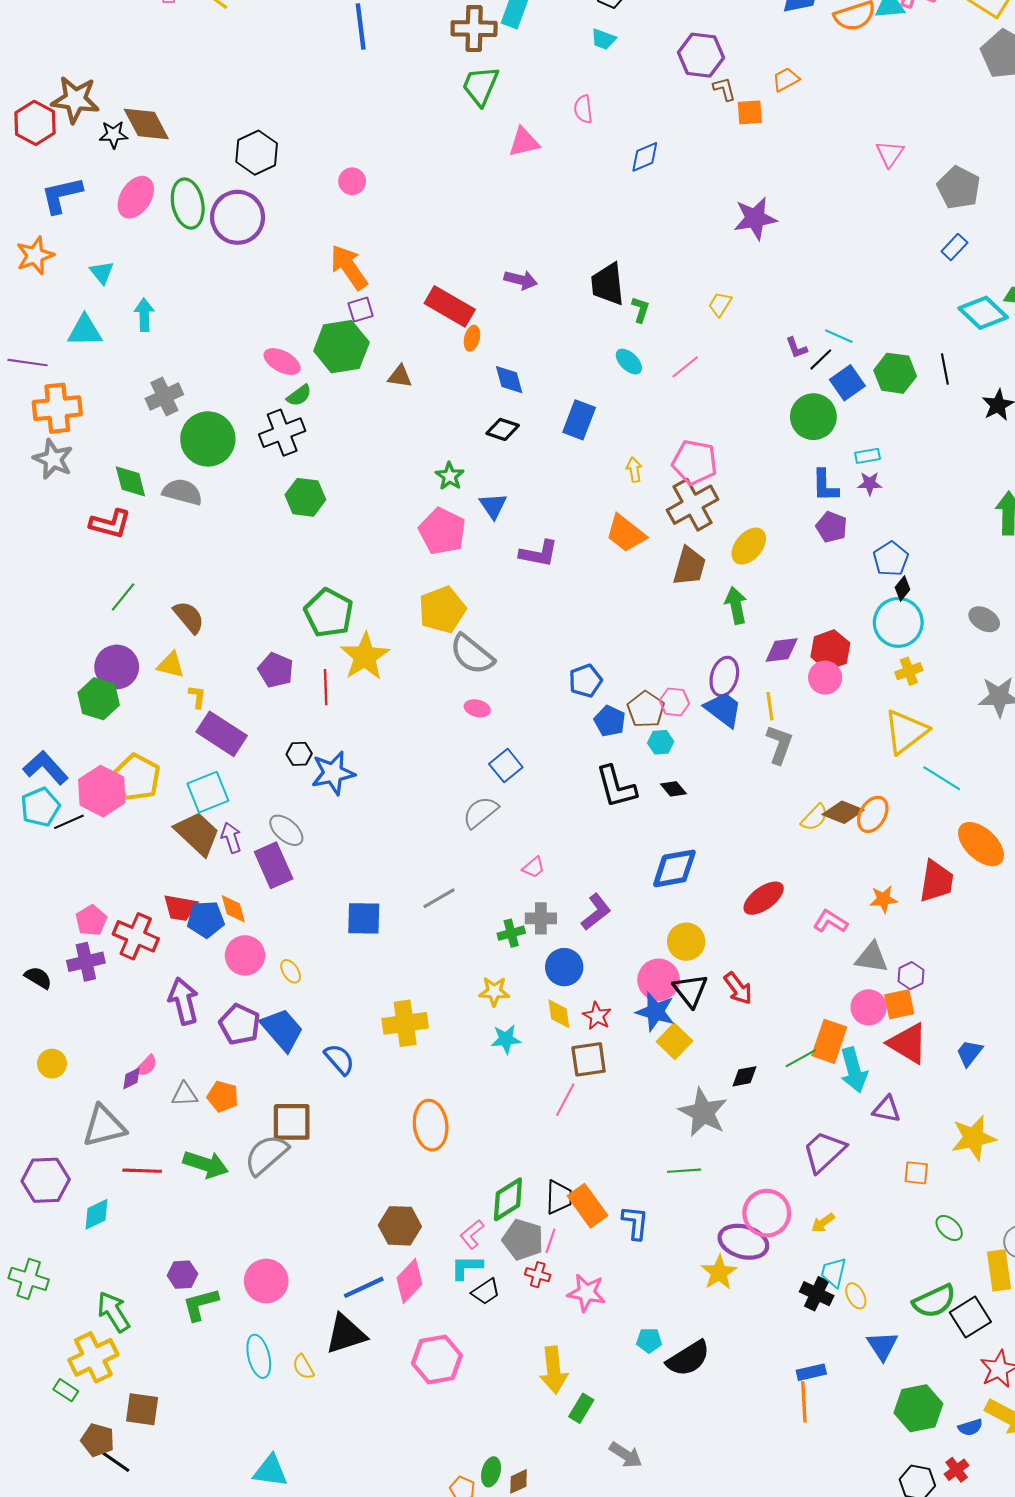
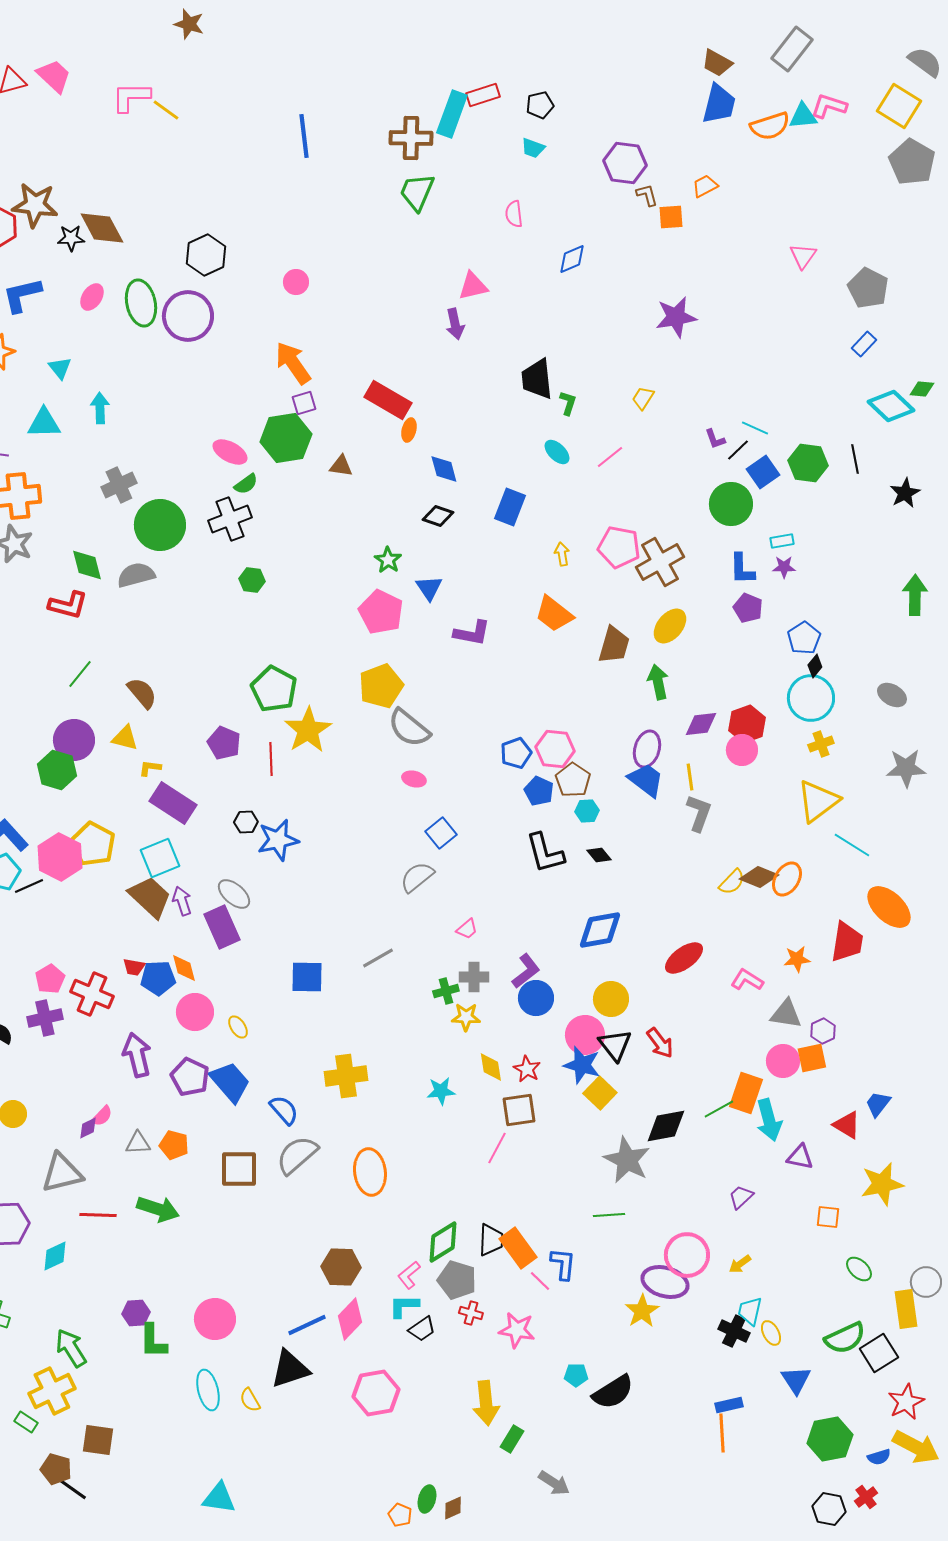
pink triangle: (524, 142) -> (473, 286), moved
pink ellipse: (136, 197) -> (92, 297), size x0.7
purple arrow: (521, 280) -> (455, 324), moved, turned 64
gray semicircle: (182, 492) -> (136, 575), turned -30
green hexagon: (305, 497) -> (252, 580), size x0.7
brown cross: (693, 505) -> (660, 562), moved
yellow L-shape: (197, 697) -> (150, 768), turned -90
pink hexagon: (674, 702) -> (555, 749), moved, size x1.4
red trapezoid: (180, 908) -> (134, 967), size x0.7
blue circle: (564, 967) -> (536, 998), moved
yellow star: (494, 991) -> (466, 1017), moved
red triangle: (908, 1043) -> (847, 1125), moved, size x0.7
black diamond: (744, 1076) -> (666, 1126), size x1.6
purple trapezoid: (824, 1152) -> (741, 1197), size x0.6
gray semicircle: (266, 1155) -> (297, 1155), moved
pink line: (550, 1241) -> (540, 1281), moved, turned -65
green L-shape: (200, 1304) -> (153, 1341), turned -75

